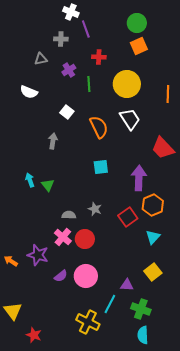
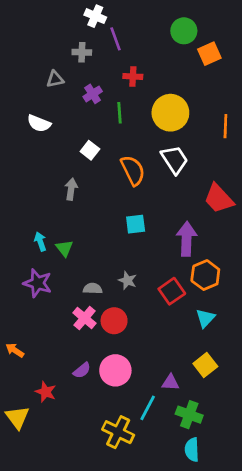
orange square: (139, 46) -> (209, 54), moved
purple star: (38, 255) -> (38, 283), moved
red star: (34, 335) -> (46, 392), moved

